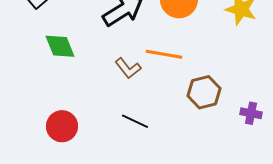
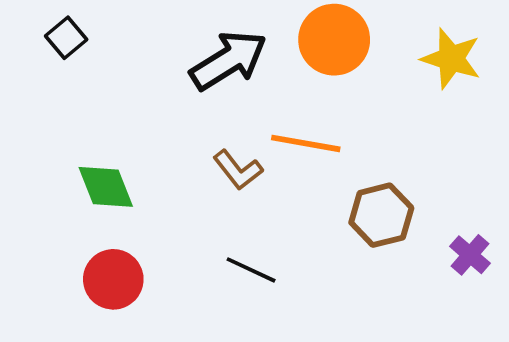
green diamond: (60, 46) -> (106, 187), moved
purple cross: (251, 113) -> (470, 255), turned 30

